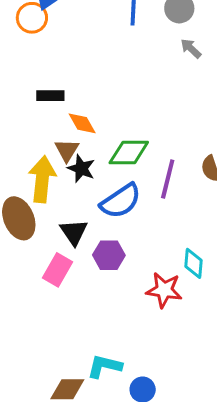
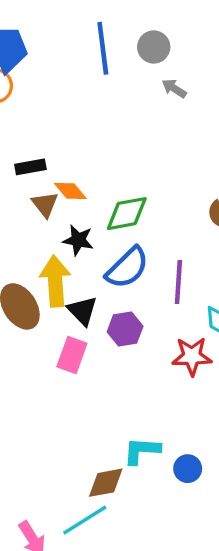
brown triangle: (67, 150) -> (45, 204), moved
yellow arrow: (42, 179) -> (55, 281), moved
purple line: (168, 179) -> (178, 282), moved

